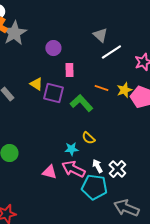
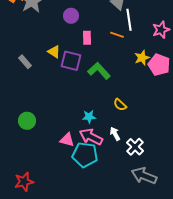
white line: (111, 52) -> (129, 20), turned -65
orange line: (101, 88) -> (117, 35), moved
yellow semicircle: (88, 138) -> (120, 105), moved
white cross: (117, 169) -> (135, 147), moved
cyan pentagon: (94, 187) -> (85, 155), moved

